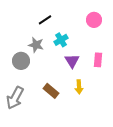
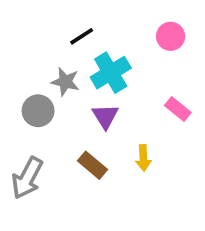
cyan cross: (61, 40) -> (111, 73), size x1.5
pink rectangle: (98, 60) -> (178, 109), turned -56
purple triangle: (72, 61) -> (105, 116), moved

